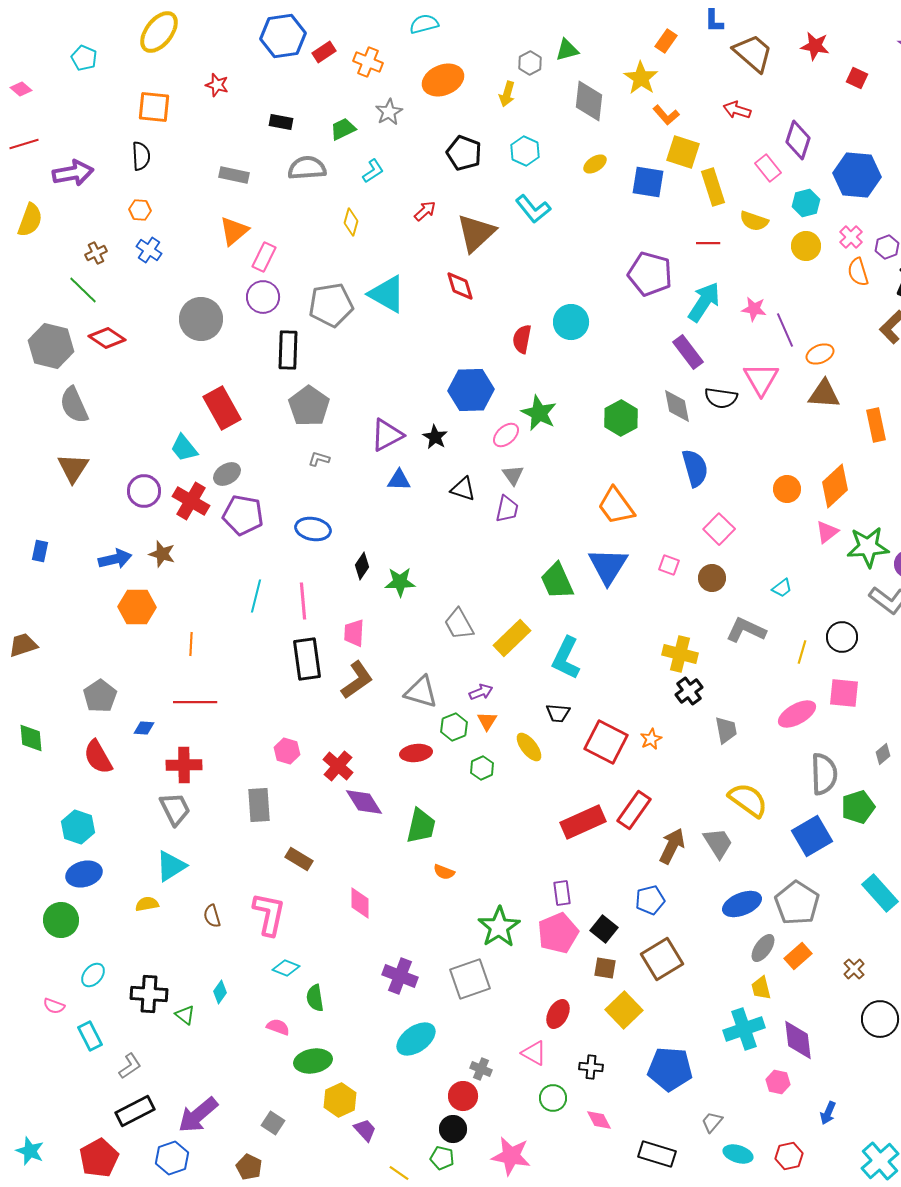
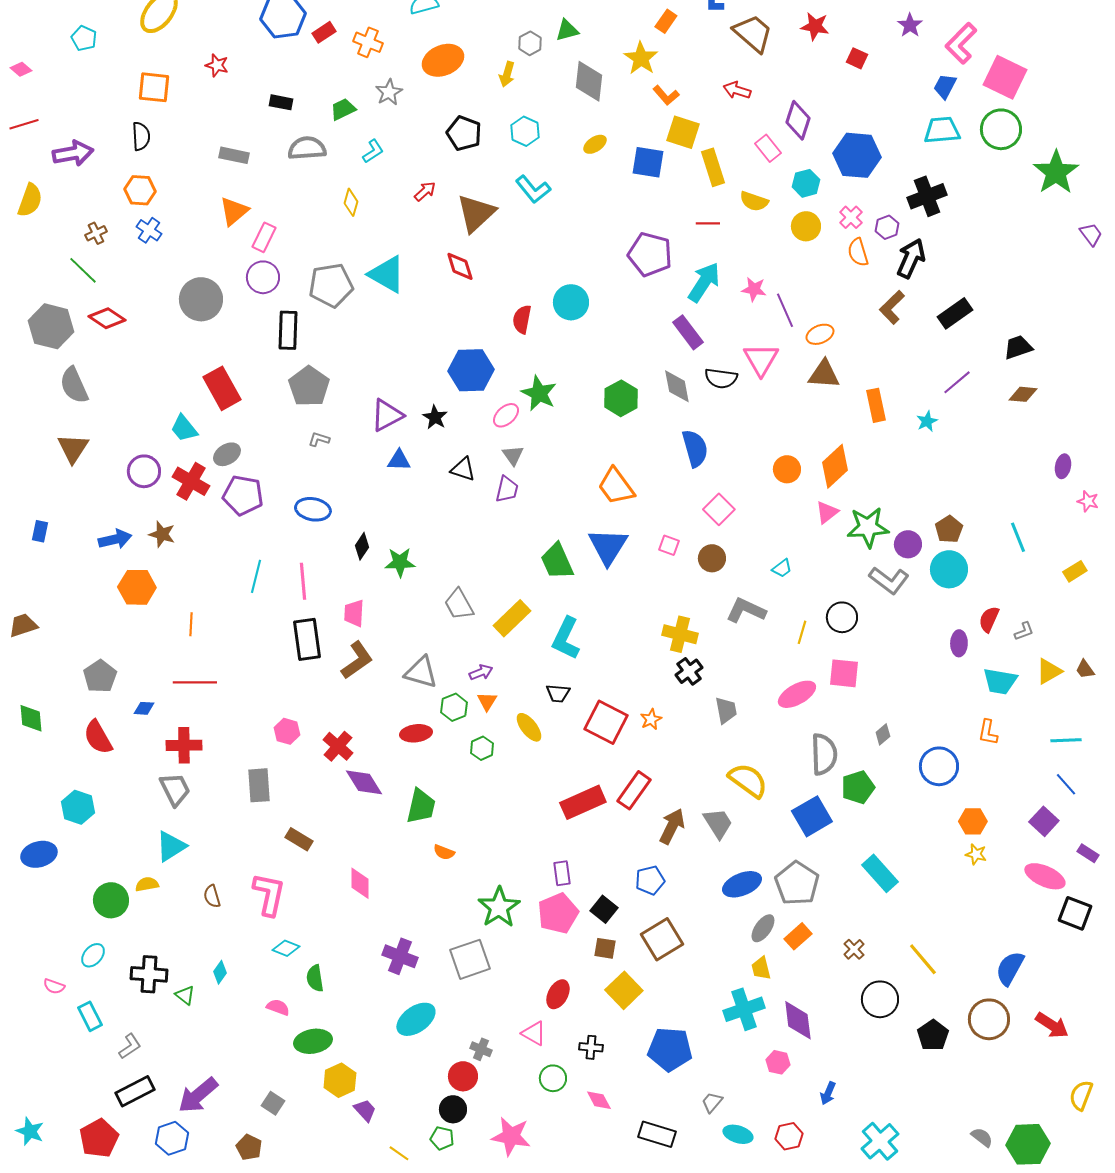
orange hexagon: (140, 210) -> (140, 190), size x1.4
blue ellipse: (84, 874) -> (39, 854), moved
green circle: (61, 920) -> (111, 900), moved

